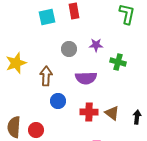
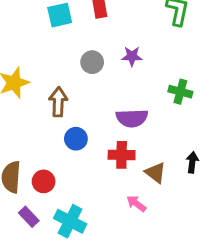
green cross: (118, 62) -> (180, 92), moved
purple semicircle: (86, 78) -> (132, 118), moved
brown triangle: (112, 113) -> (155, 173), moved

